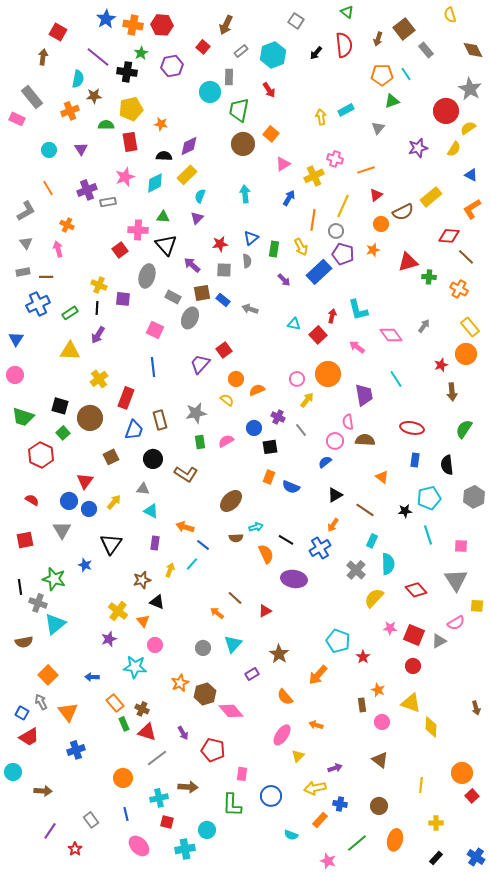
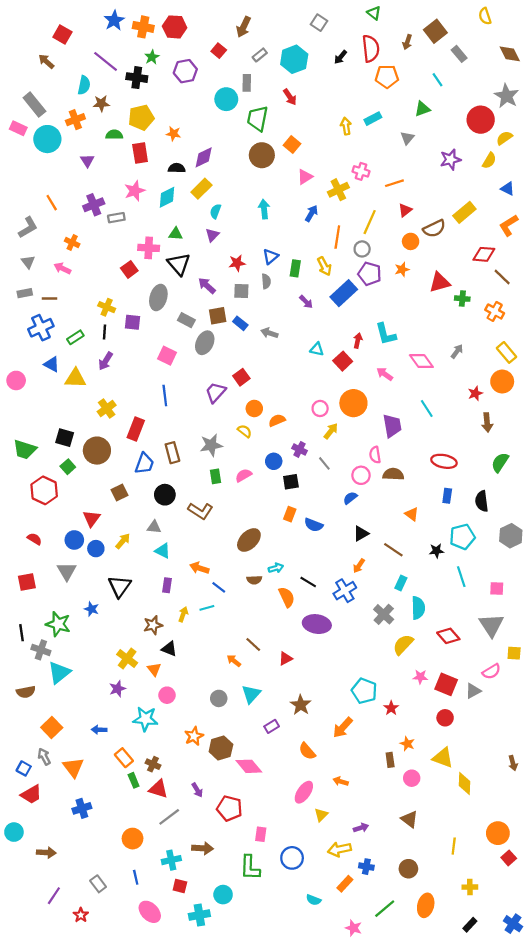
brown arrow: (43, 57) -> (46, 61), turned -56
orange pentagon: (382, 75) -> (387, 77), moved
cyan circle: (49, 150) -> (47, 139), moved, size x1.6
pink arrow: (58, 249) -> (62, 268), turned -49
blue triangle: (16, 339) -> (52, 364), moved, turned -35
pink circle: (15, 375) -> (16, 380), moved
cyan line: (192, 564) -> (207, 608), turned 32

